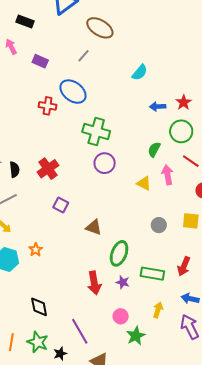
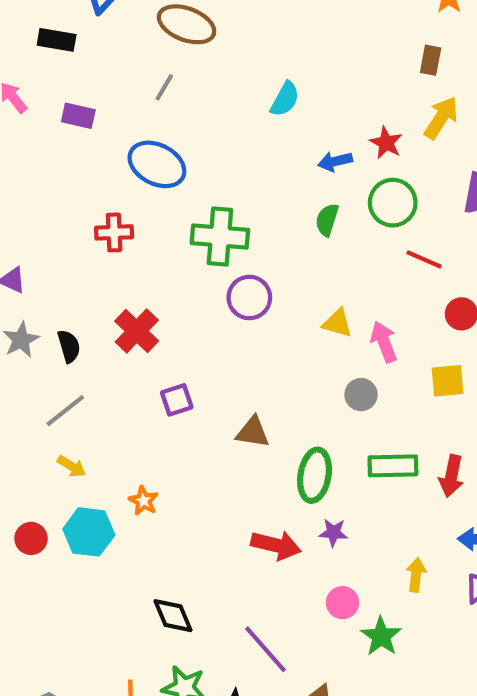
black rectangle: (25, 21) -> (57, 40), moved
red cross: (48, 106) -> (114, 232), moved
green semicircle: (154, 149) -> (327, 220), moved
pink arrow: (167, 175) -> (384, 342), moved
purple square: (61, 205) -> (177, 400), turned -35
gray circle: (159, 225) -> (361, 395), moved
green rectangle: (152, 274) -> (393, 466), moved
red arrow: (94, 283) -> (276, 545), turned -55

